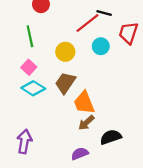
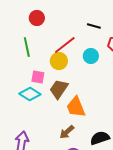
red line: (87, 23) -> (65, 45), moved
pink square: (29, 67) -> (38, 77), moved, turned -32
brown arrow: (86, 123) -> (67, 132), moved

